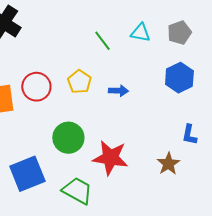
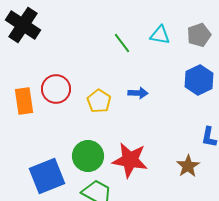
yellow pentagon: (79, 82) -> (99, 101), moved
green circle: (68, 138) -> (88, 156), moved

